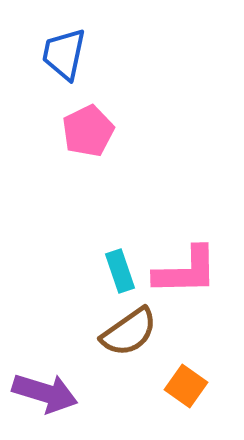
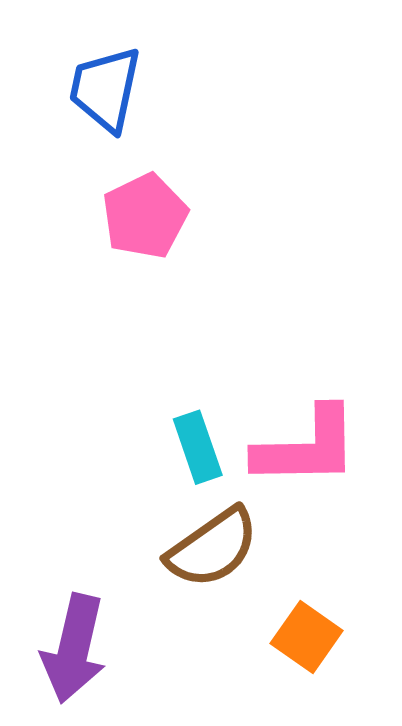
purple arrow: (45, 393) -> (74, 648), turned 86

